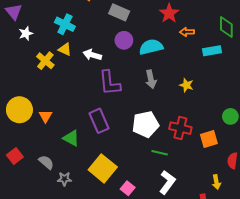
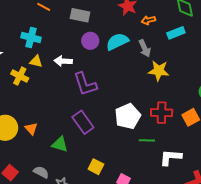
gray arrow: (151, 79) -> (145, 48), moved
yellow star: (186, 85) -> (159, 71), size x1.5
yellow square: (103, 168) -> (96, 167), size x0.6
white L-shape: (167, 182) -> (171, 157), moved, turned -110

